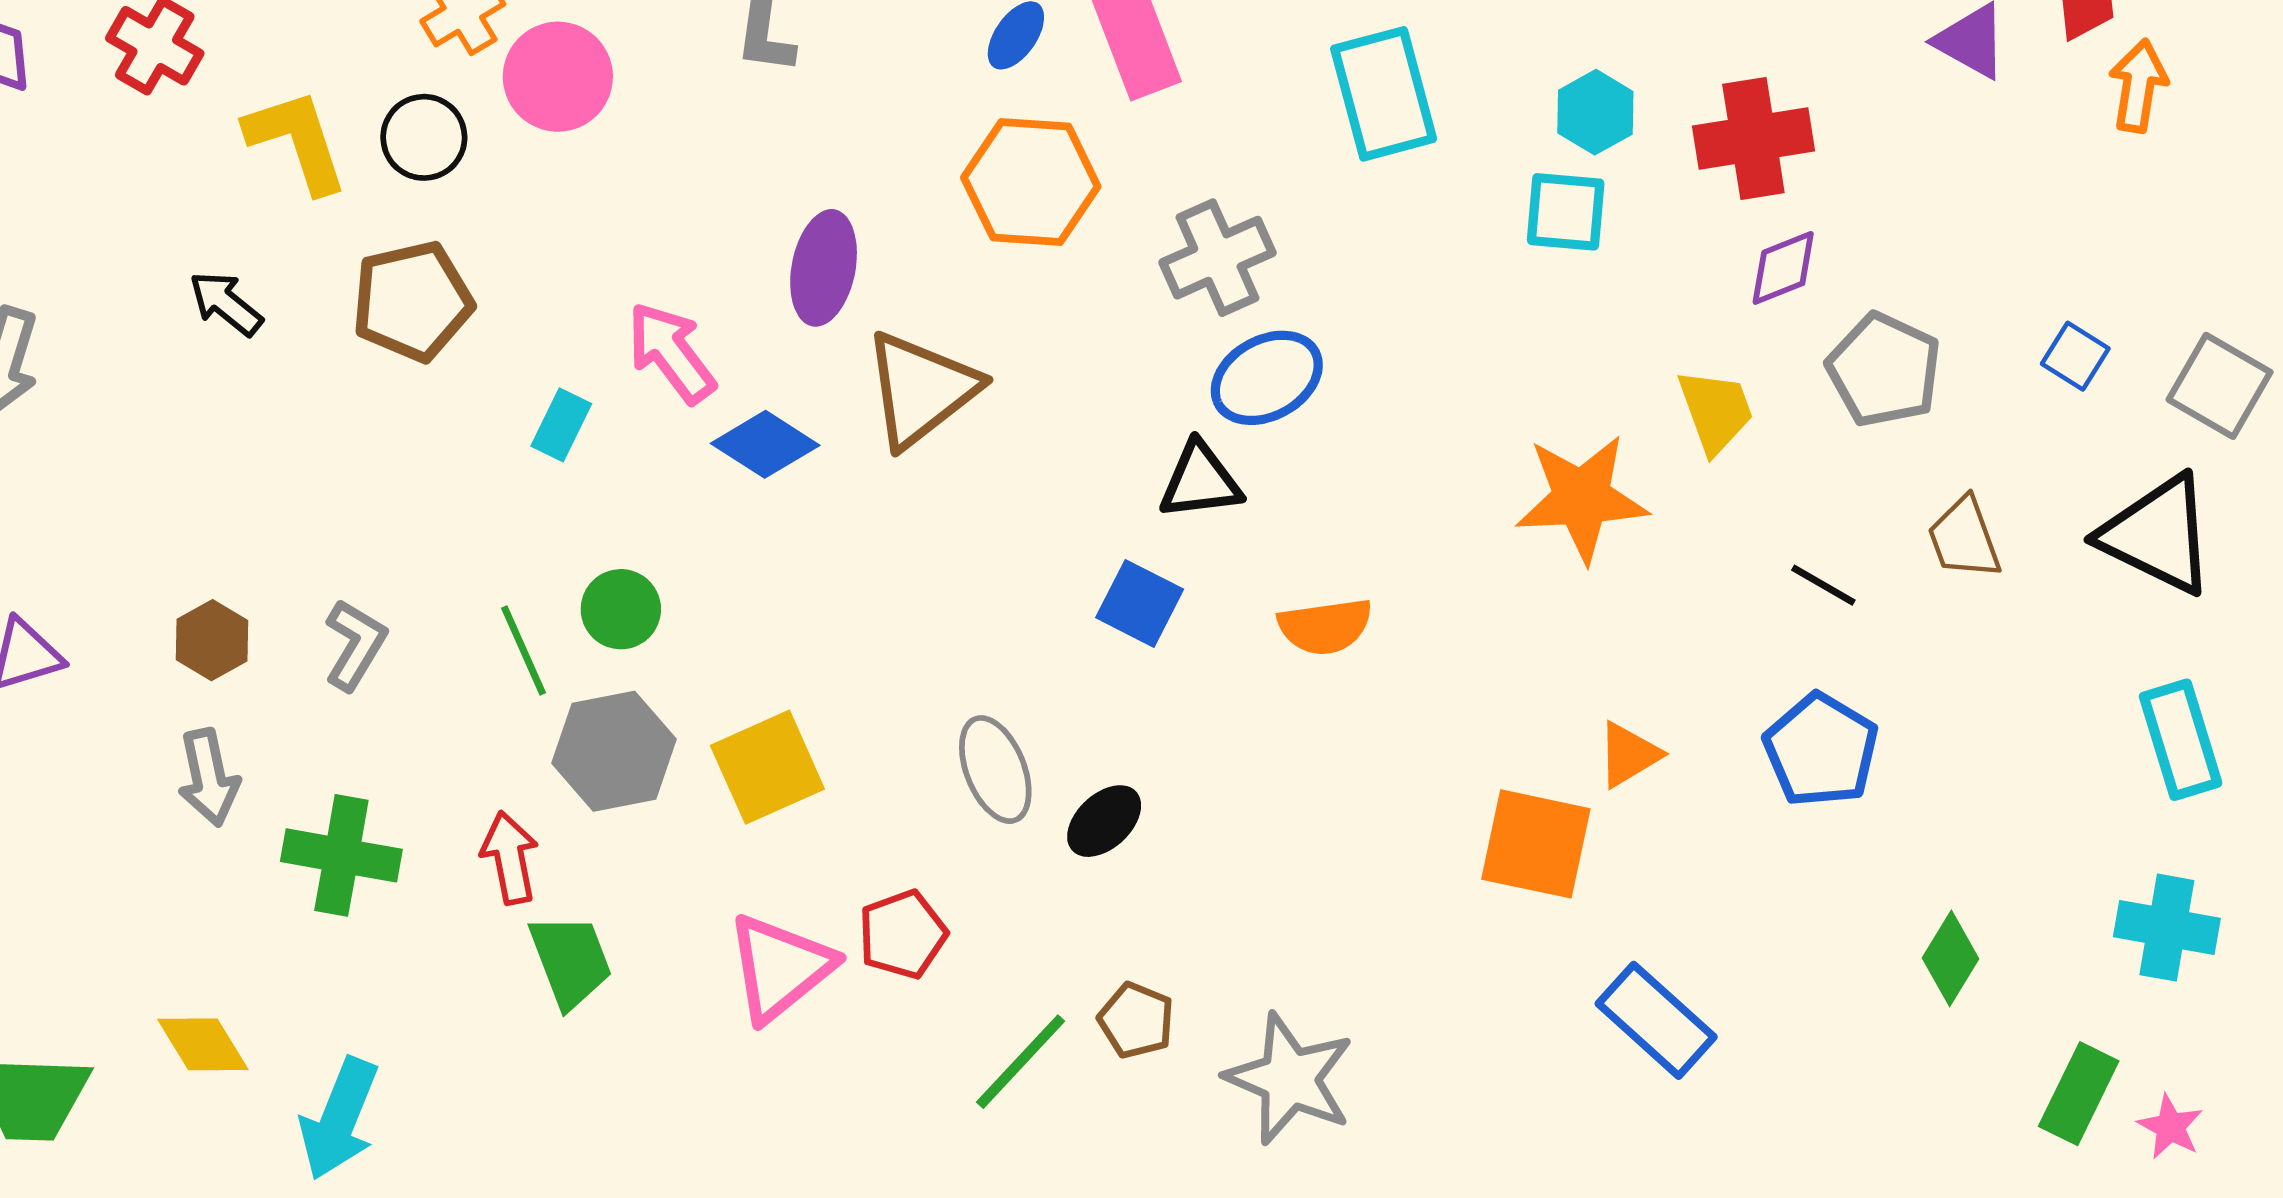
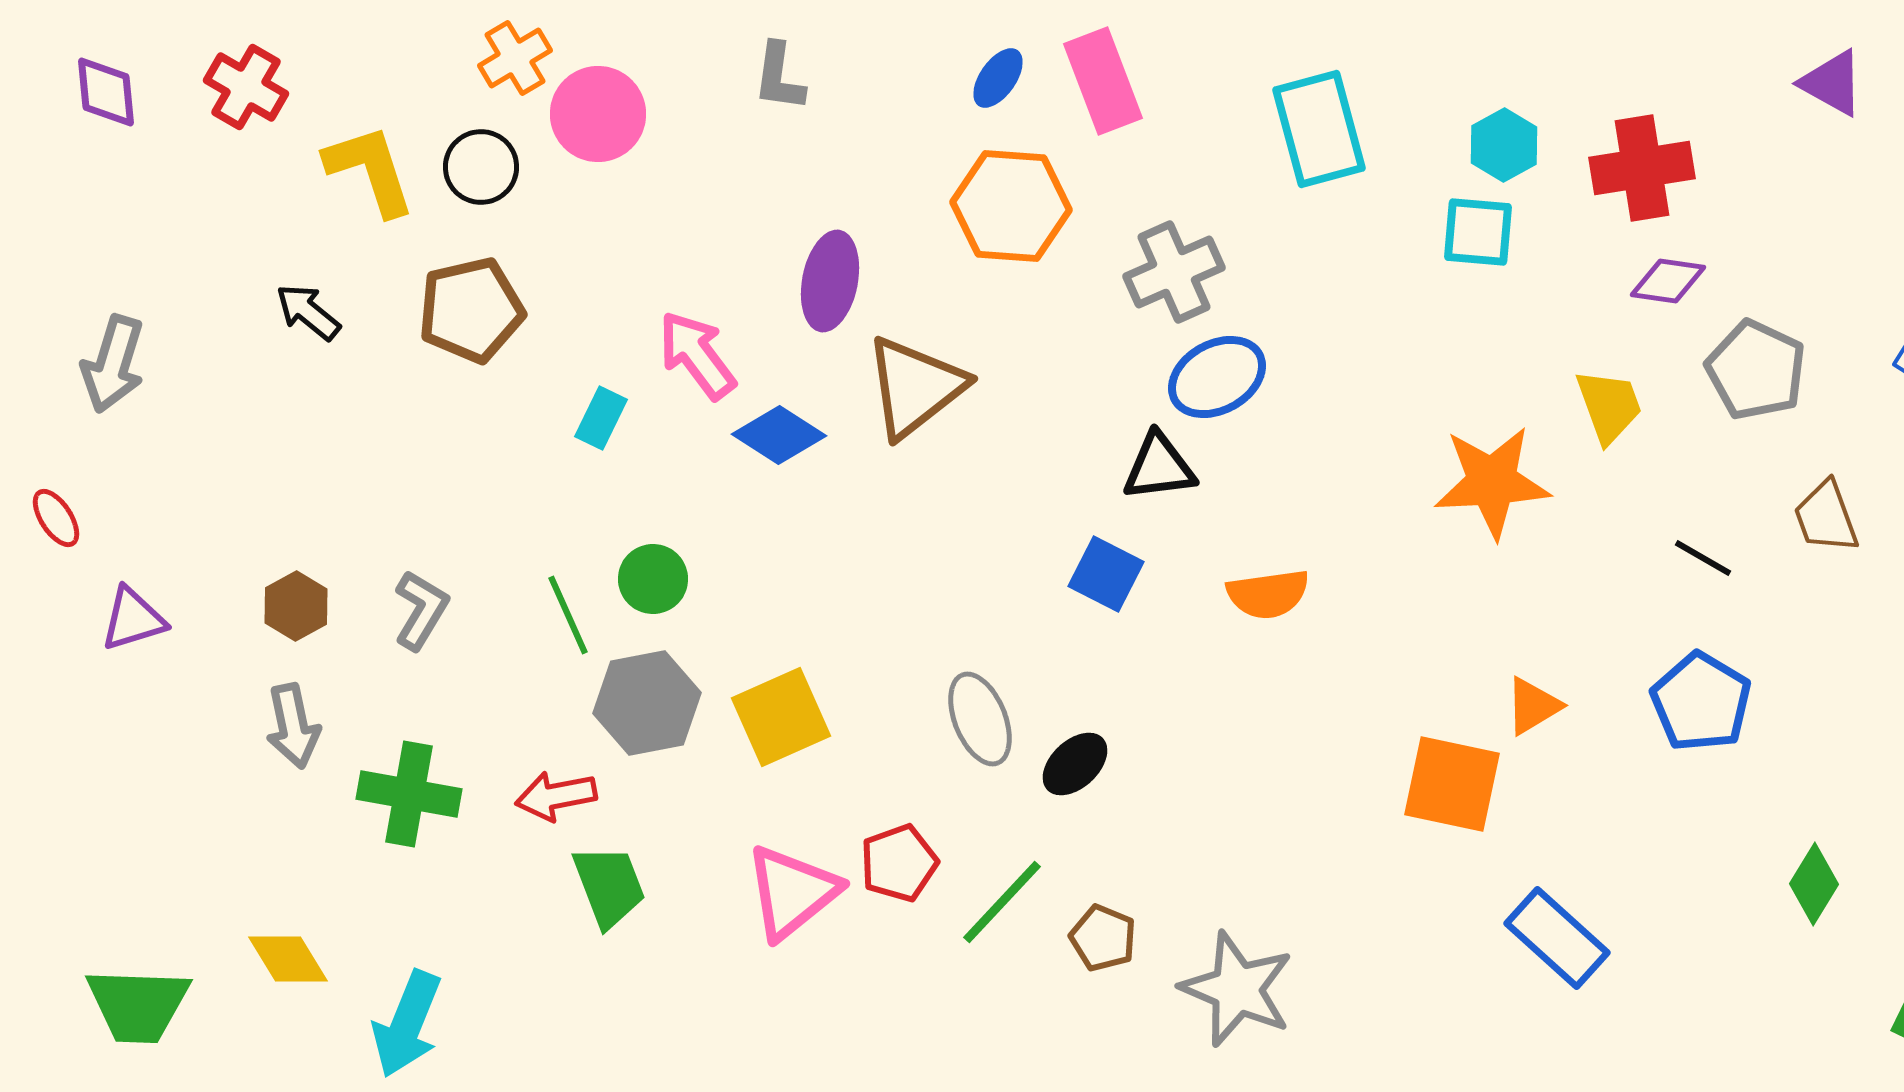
purple diamond: (1783, 268) -> (1668, 281), turned 30
red arrow: (510, 858) -> (556, 796), turned -90
green line: (1021, 1062) -> (1002, 902), moved

